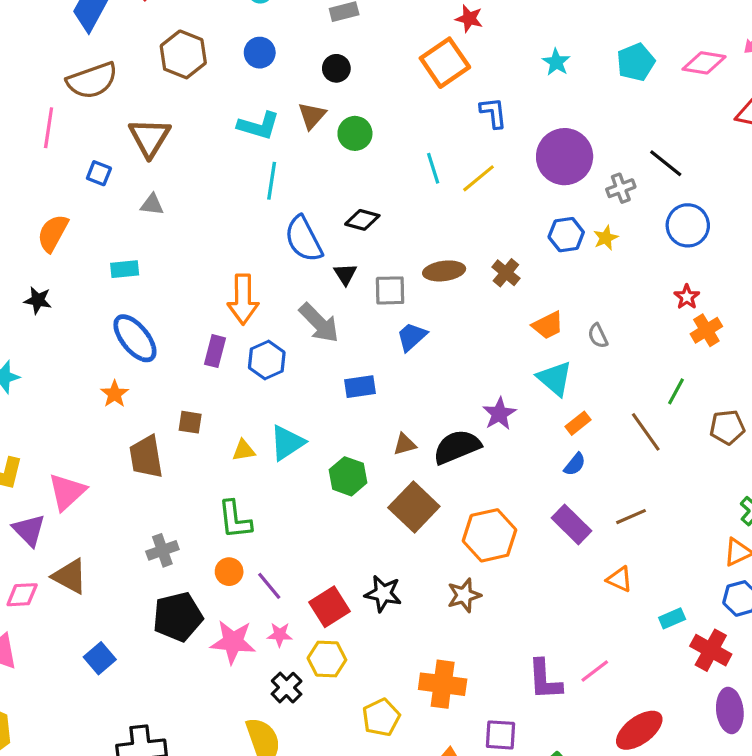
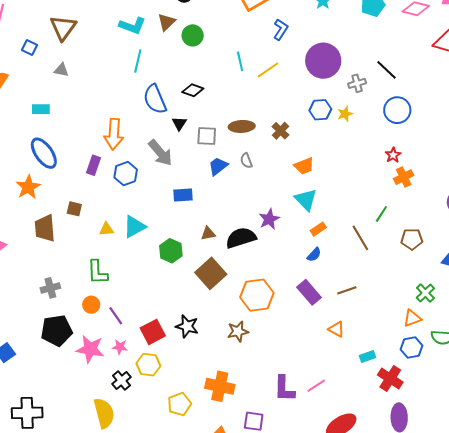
blue L-shape: (493, 113) -> (281, 29), turned 35
gray semicircle: (598, 336) -> (246, 161), moved
orange star: (115, 394) -> (28, 187), size x1.4

